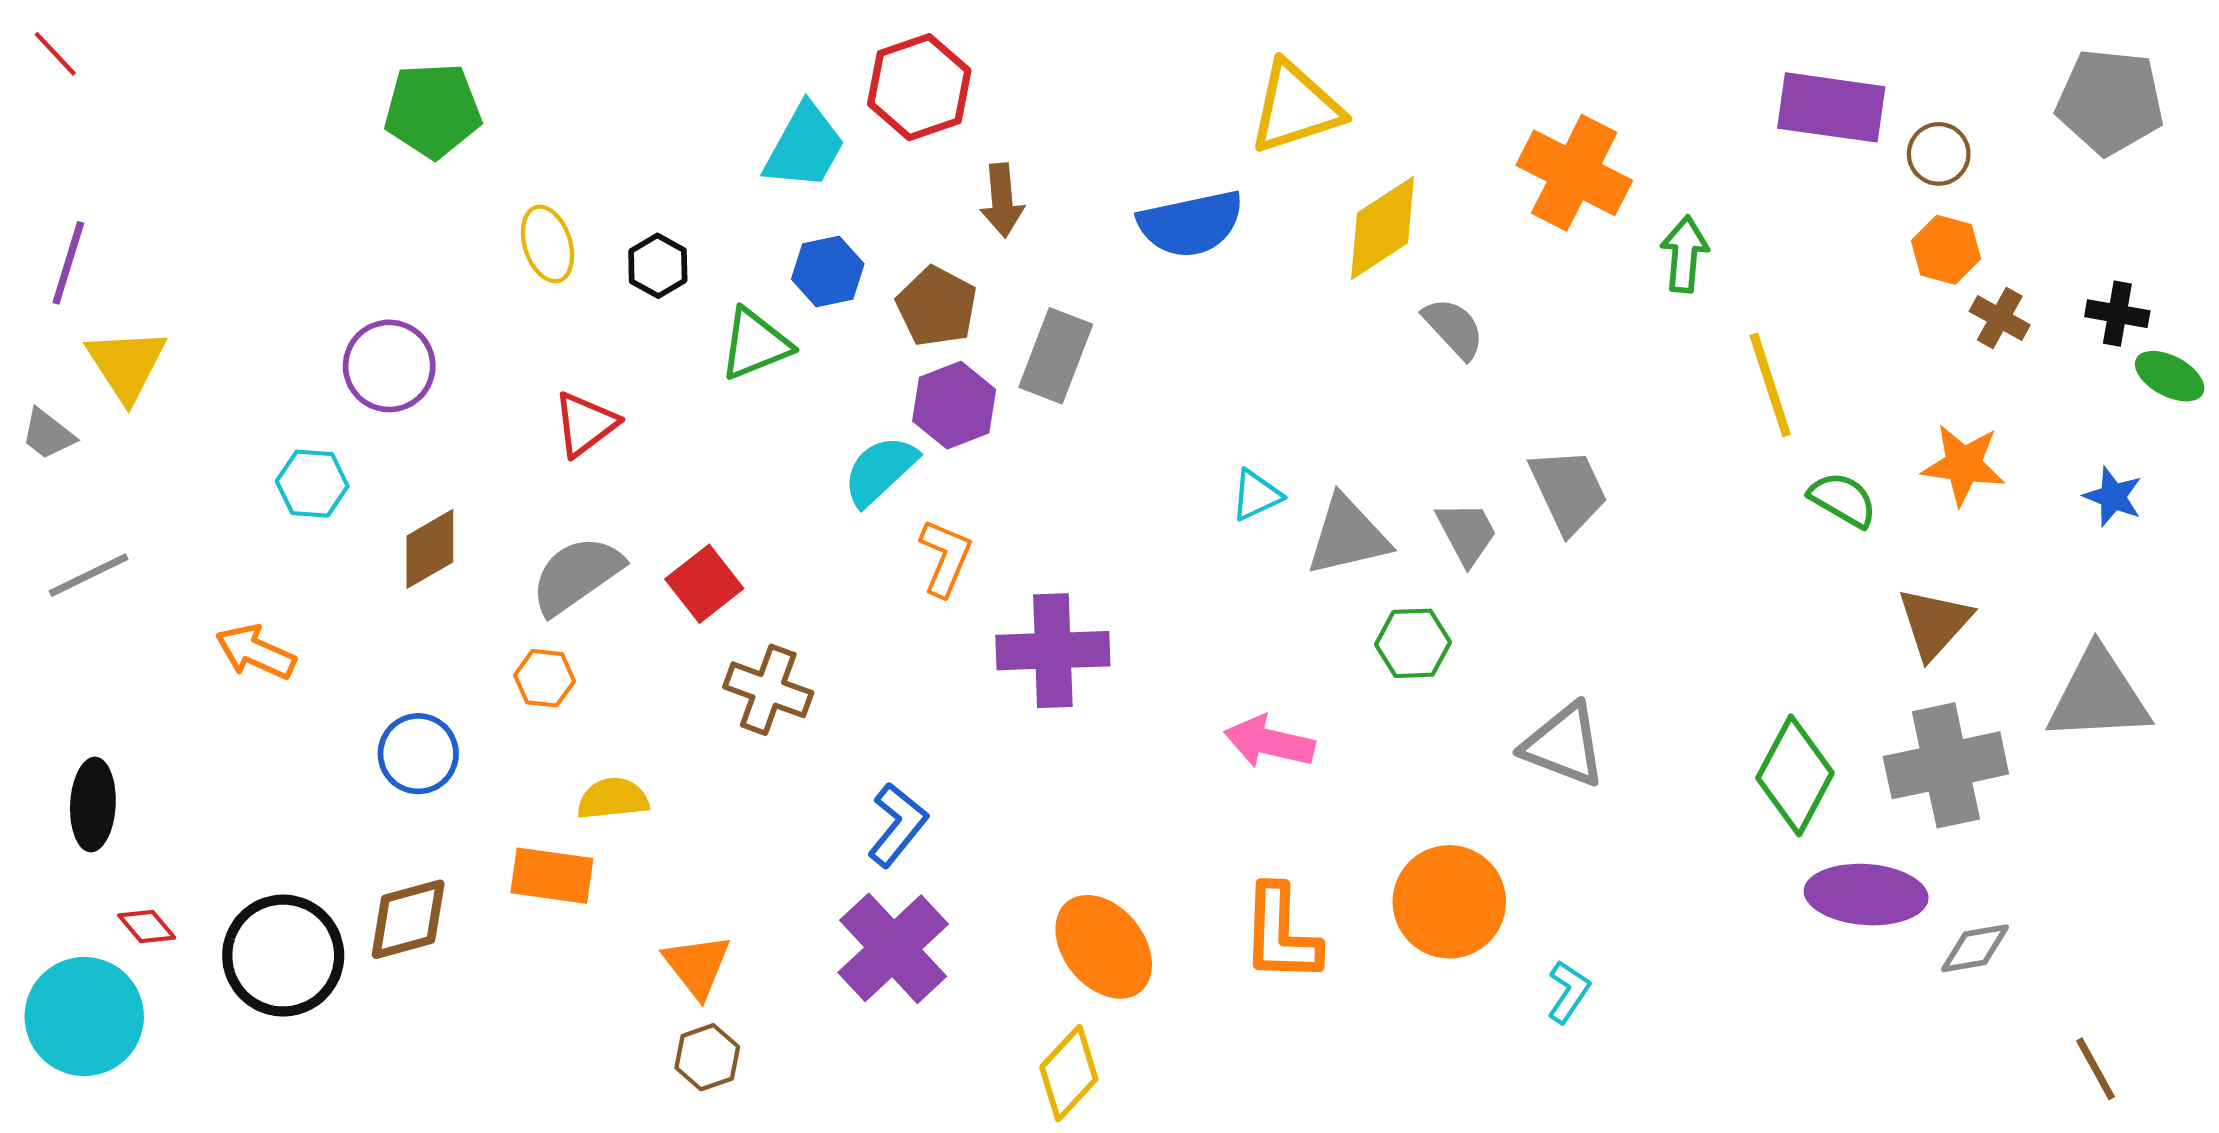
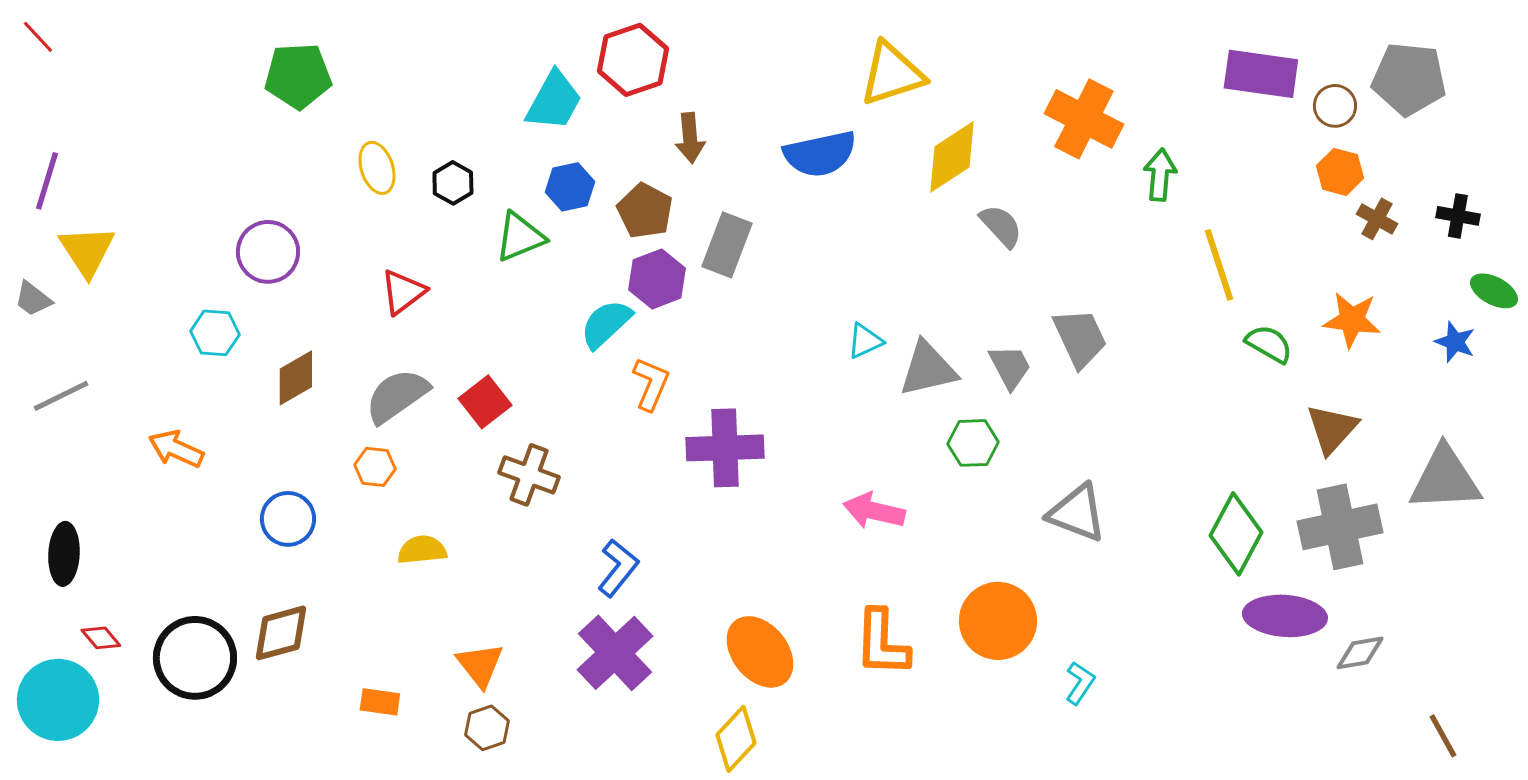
gray pentagon: (2110, 102) -> (1409, 79), moved
green ellipse: (2170, 376) -> (1494, 291), moved
orange rectangle: (552, 876) -> (380, 702), moved, size x0.7

